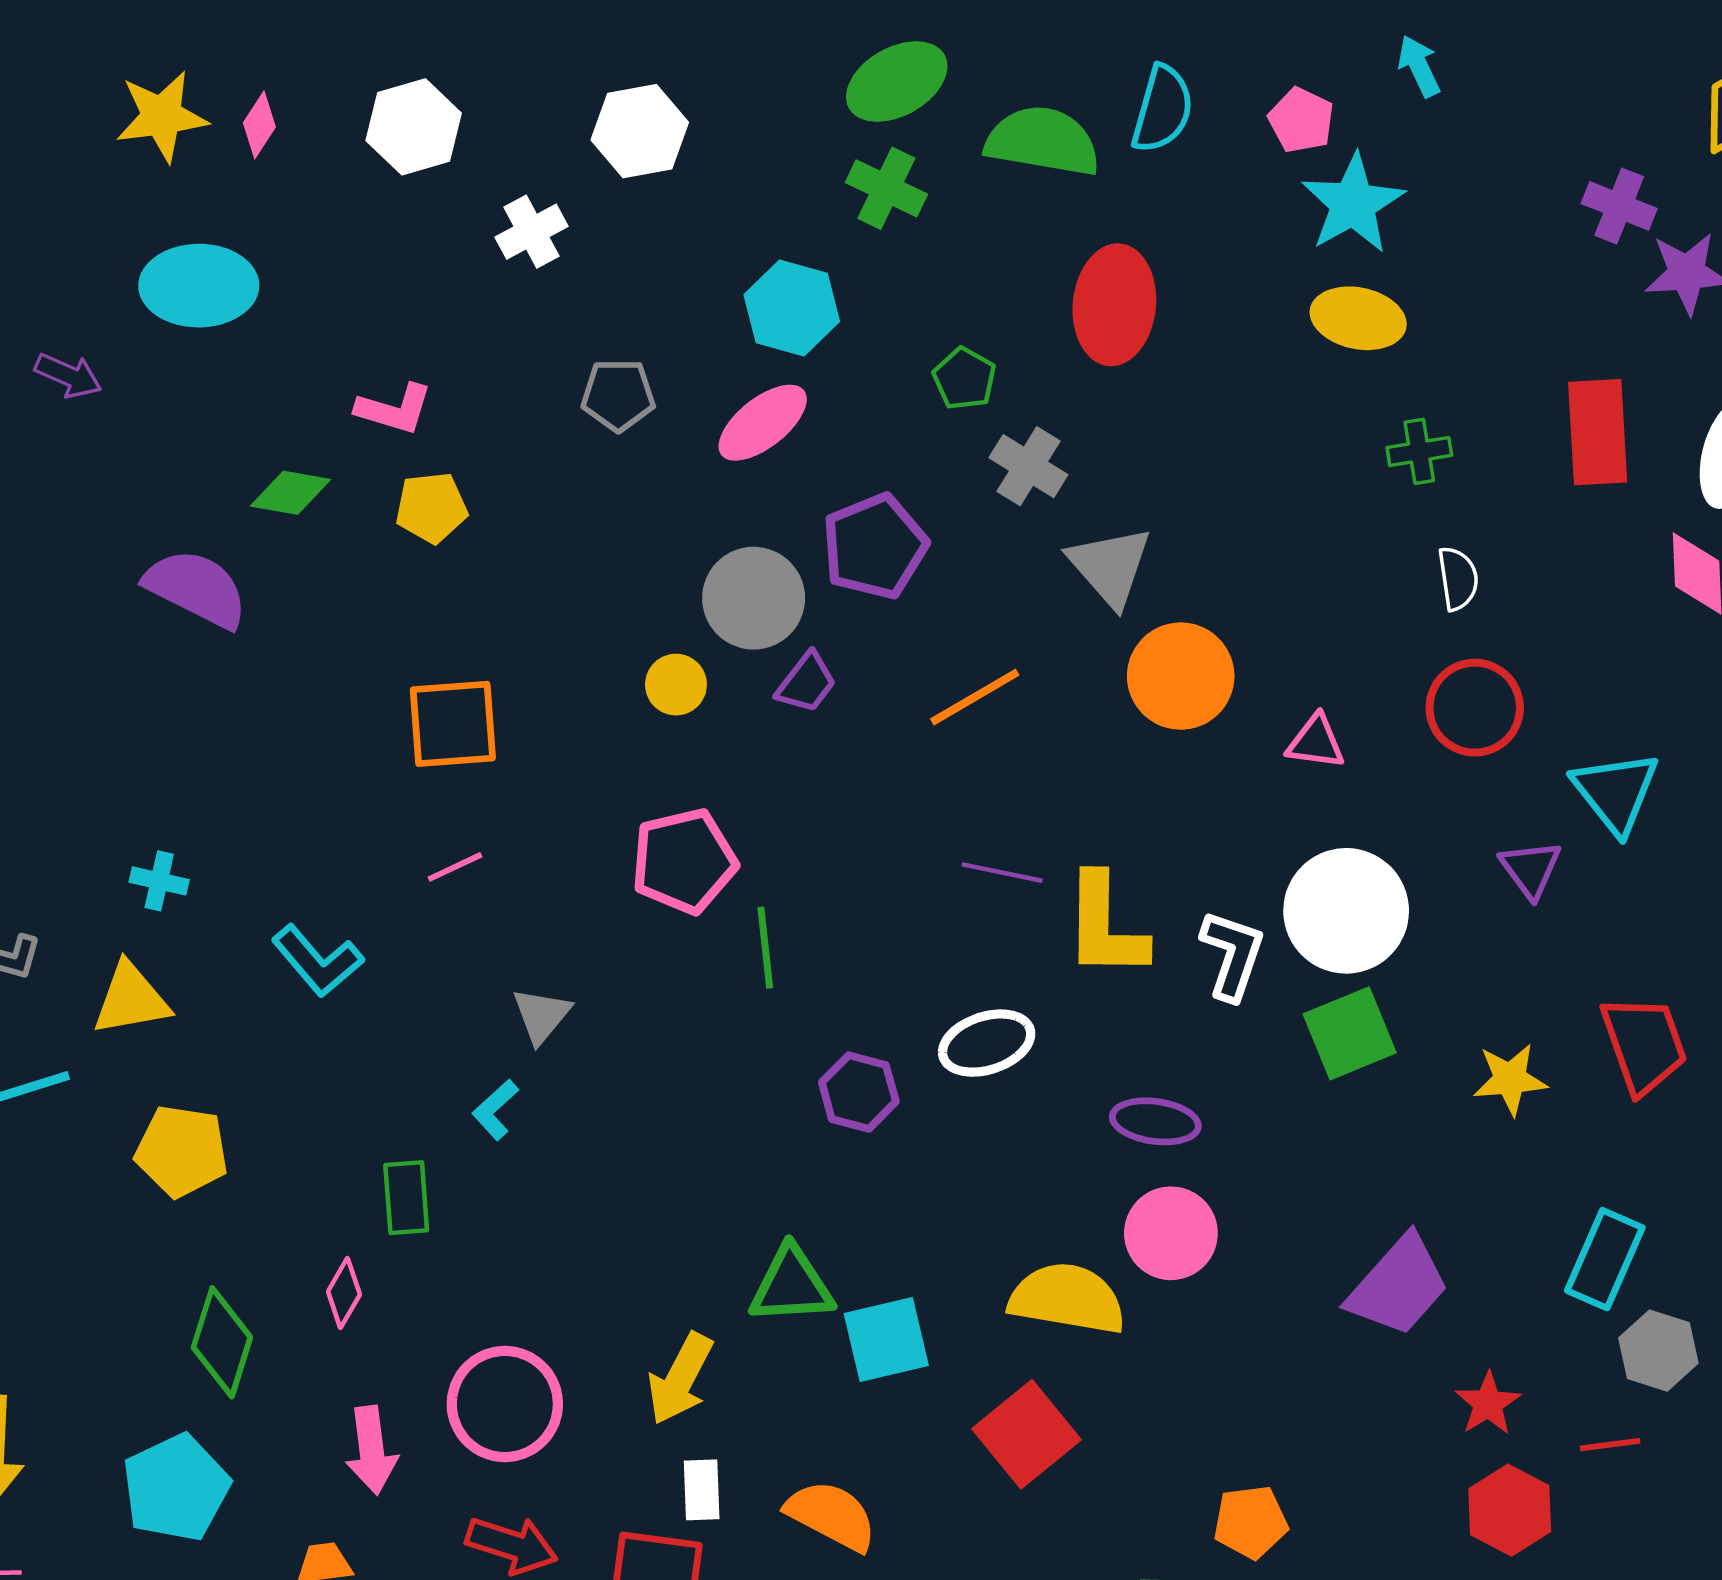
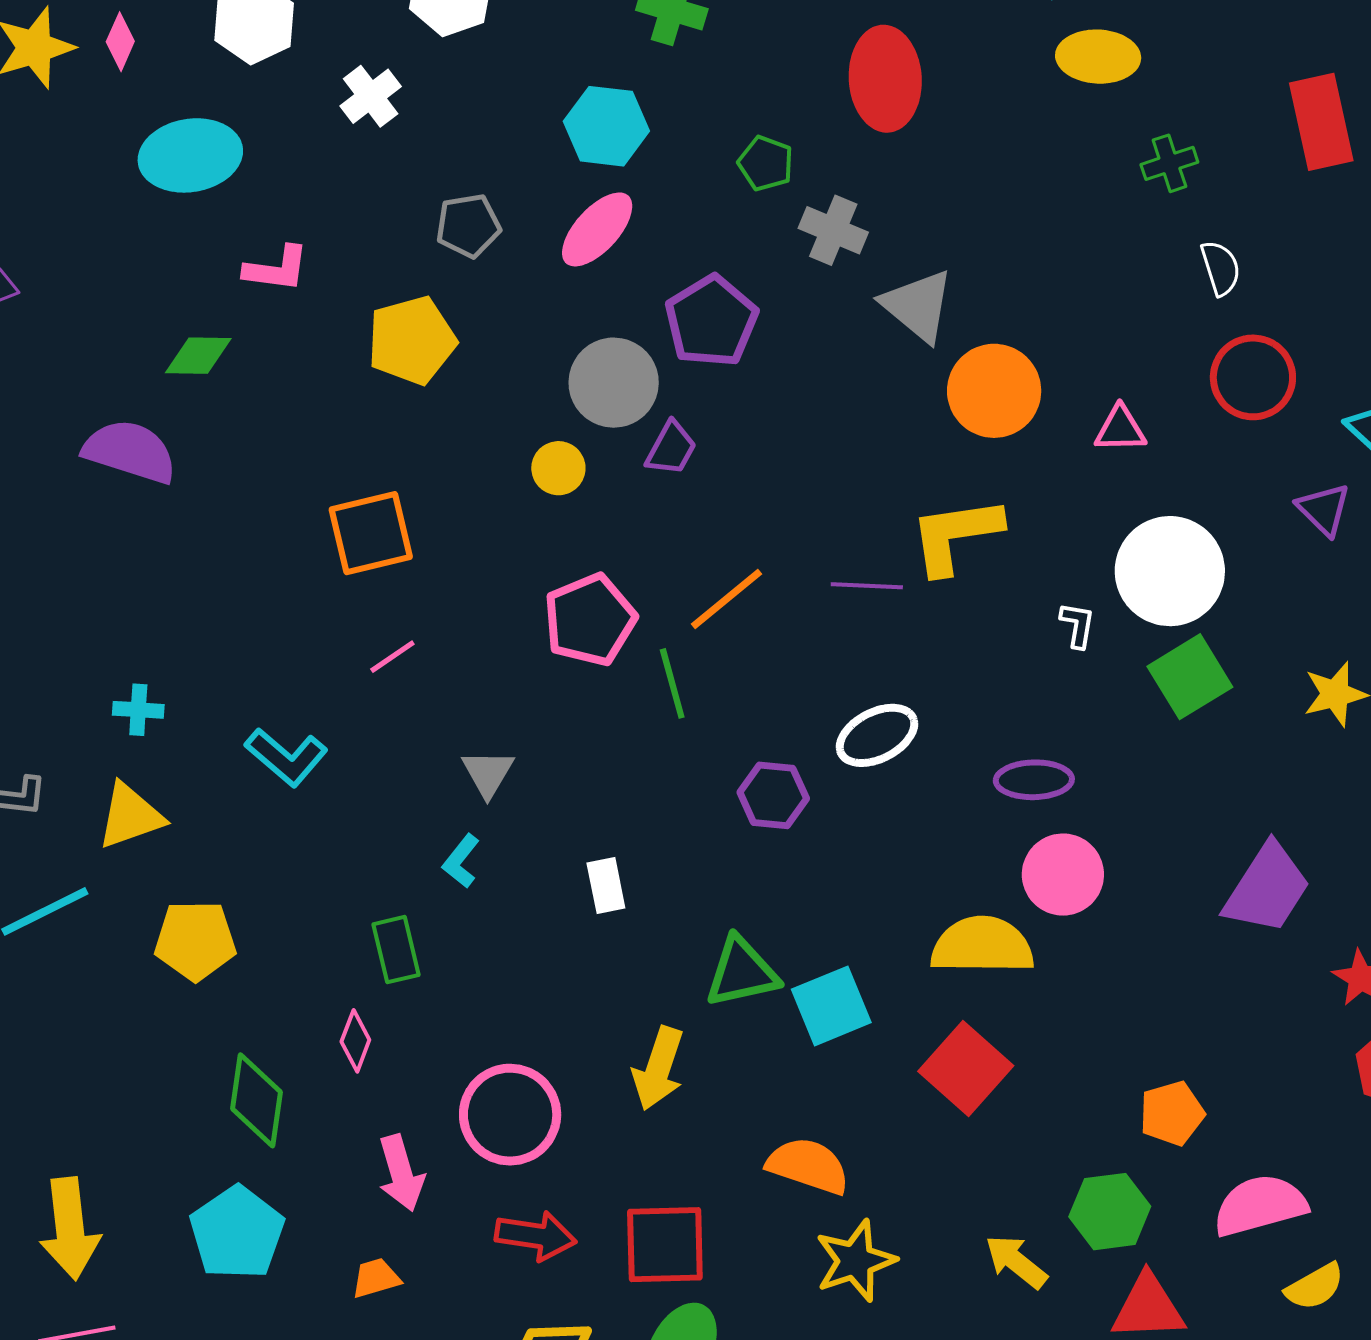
cyan ellipse: (199, 286) -> (190, 155), moved
yellow pentagon: (431, 508) -> (412, 340), moved, size x1.4
orange line: (975, 697) -> (726, 599), moved
yellow L-shape: (1105, 926) -> (955, 535), moved, turned 90
white L-shape: (1232, 955) -> (1077, 625), size x0.6
white rectangle: (702, 1490) -> (606, 886), moved

